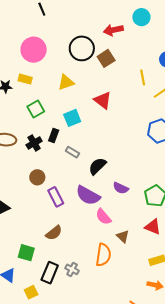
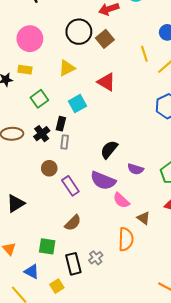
gray rectangle: (72, 152) -> (65, 142), moved, turned 72
gray cross: (72, 269) -> (96, 258), turned 32
black rectangle: (50, 273) -> (73, 264), turned -30

